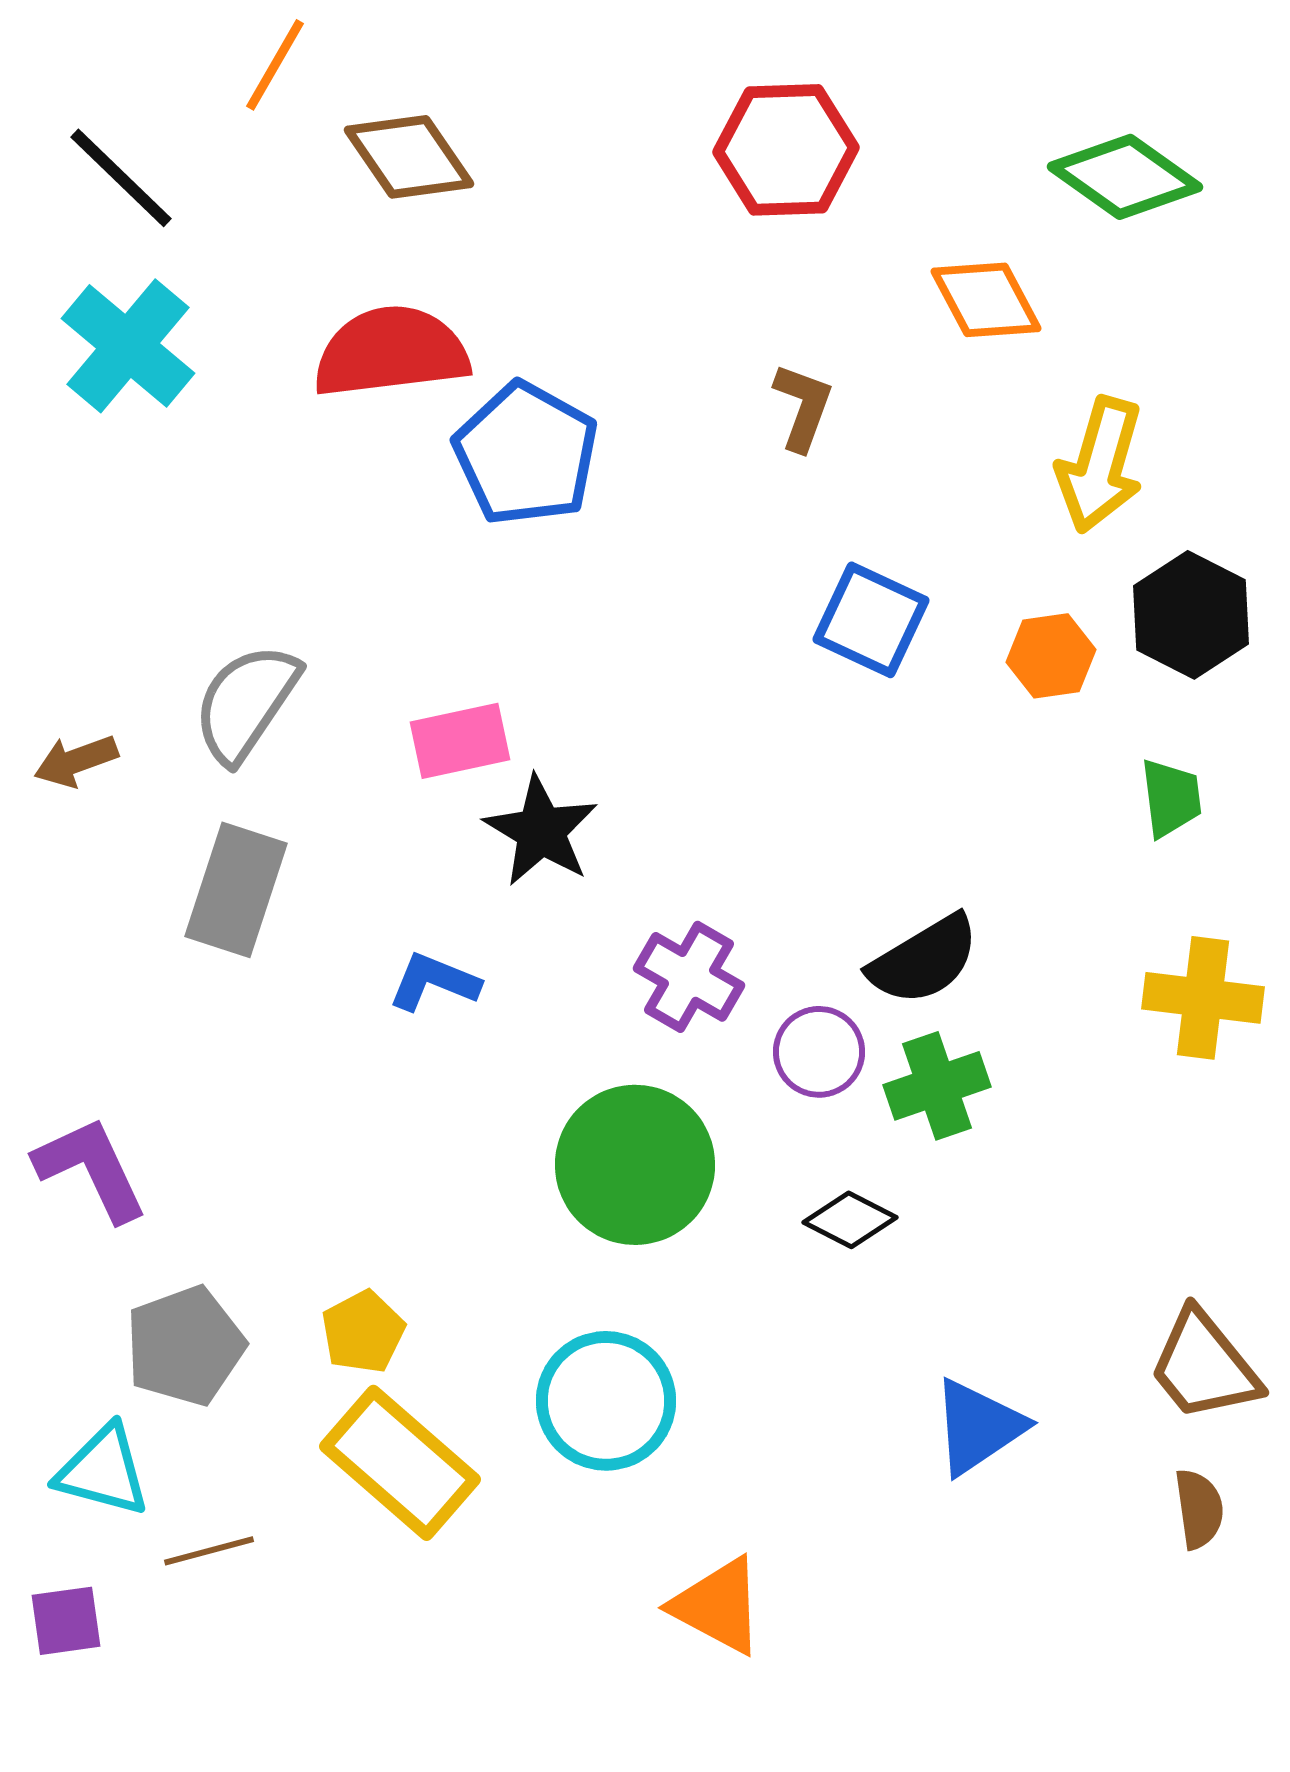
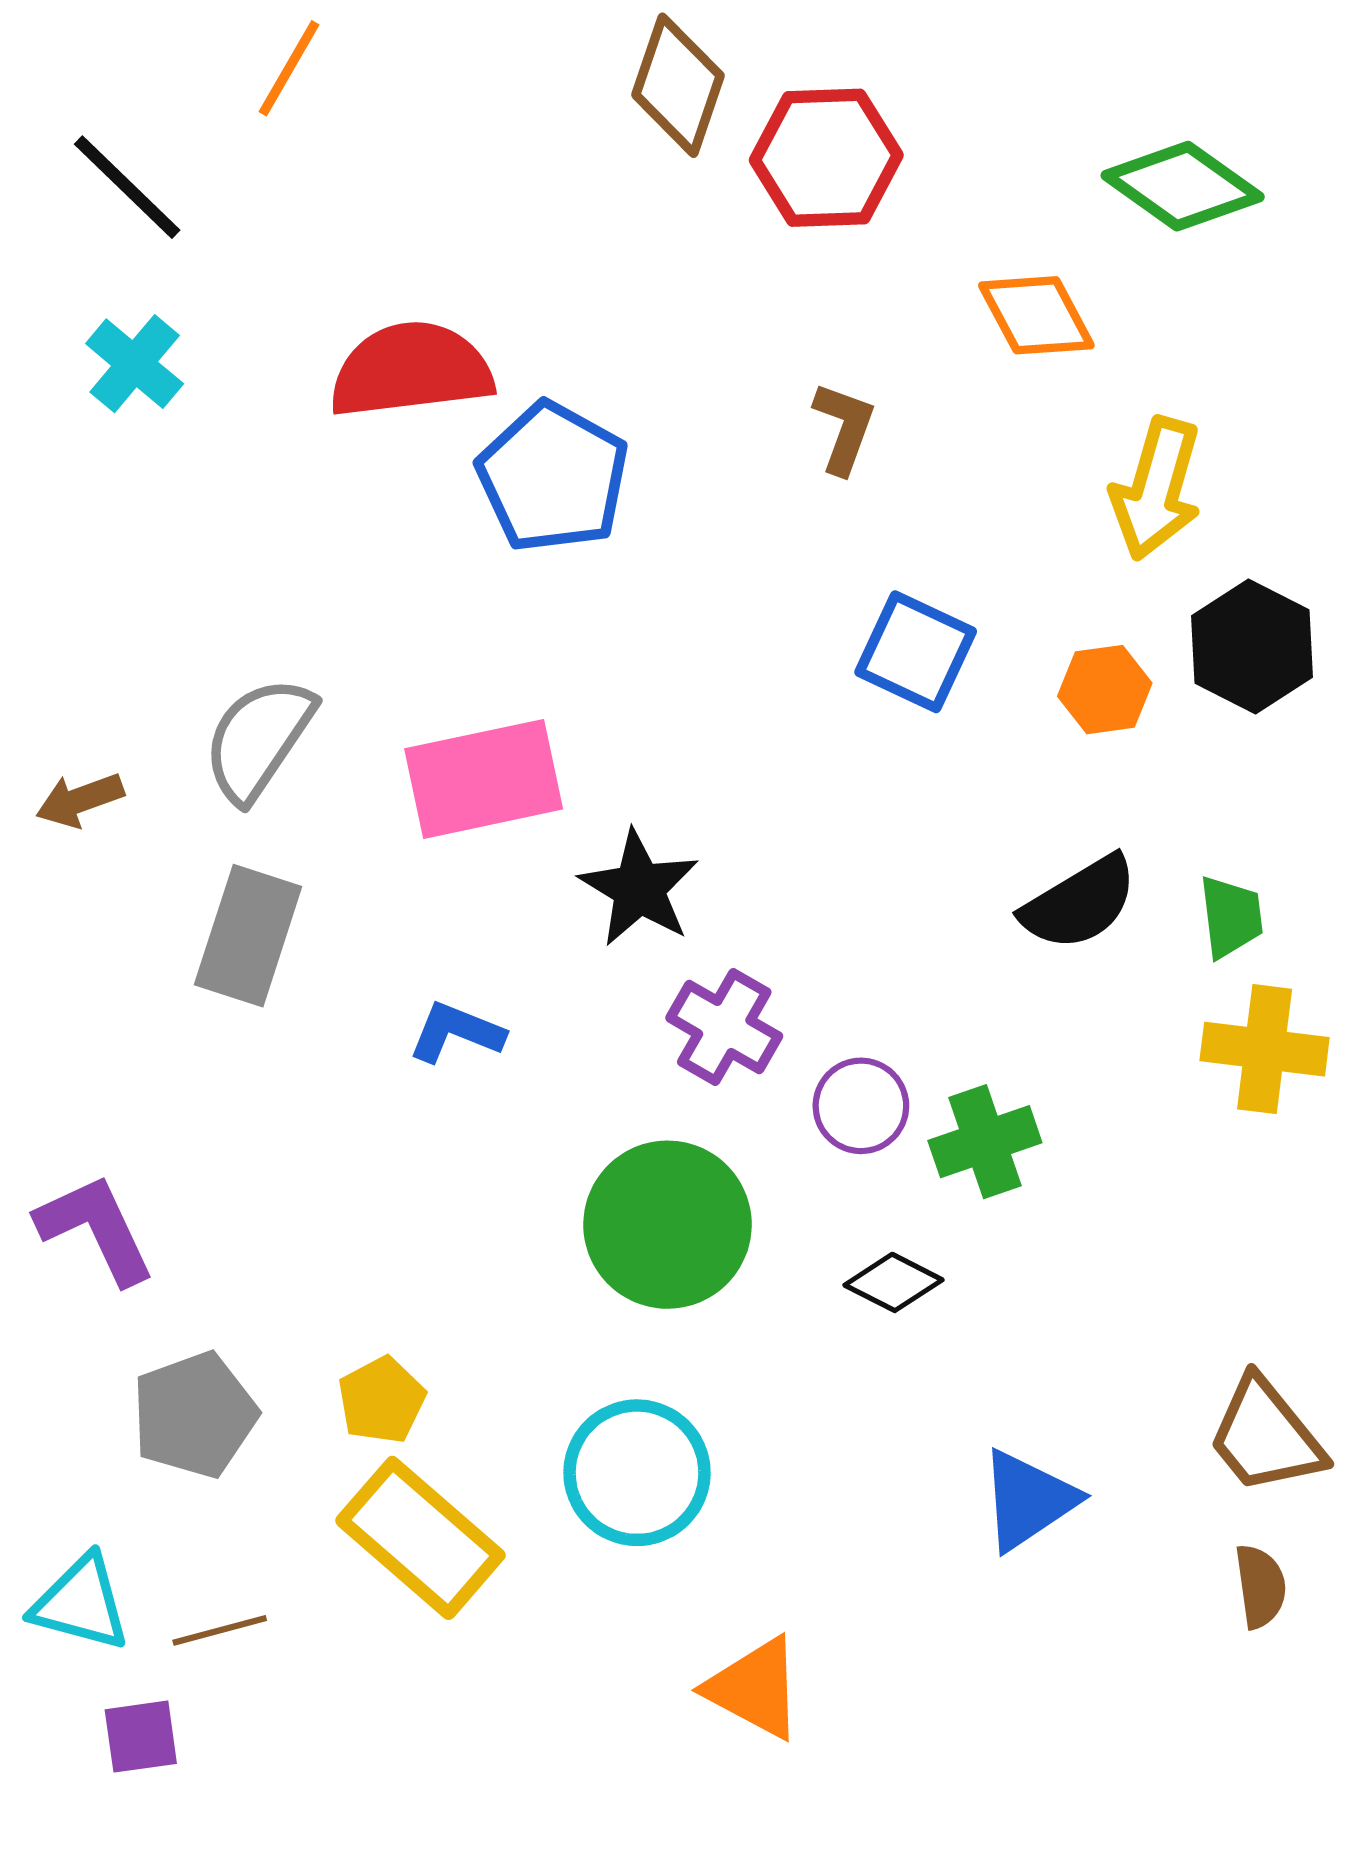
brown diamond: (409, 157) -> (678, 85), moved, turned 53
cyan cross: (128, 346) -> (135, 364), size x0.7
pink rectangle: (460, 741) -> (484, 779), size x1.5
green trapezoid: (1171, 798) -> (1231, 917), moved
black star: (541, 831) -> (639, 888), moved
black semicircle: (924, 960) -> (1080, 903), moved
cyan triangle: (103, 1471) -> (81, 1603), moved
purple square: (66, 1621) -> (141, 1737), moved

